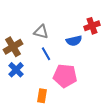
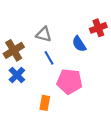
blue semicircle: (74, 41) -> (79, 44), turned 70

